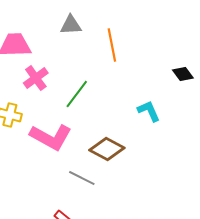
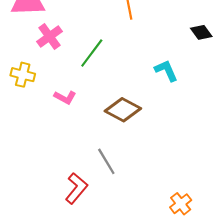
pink L-shape: (51, 137) -> (65, 97), size x0.5
gray line: (82, 178) -> (106, 161), moved, turned 32

